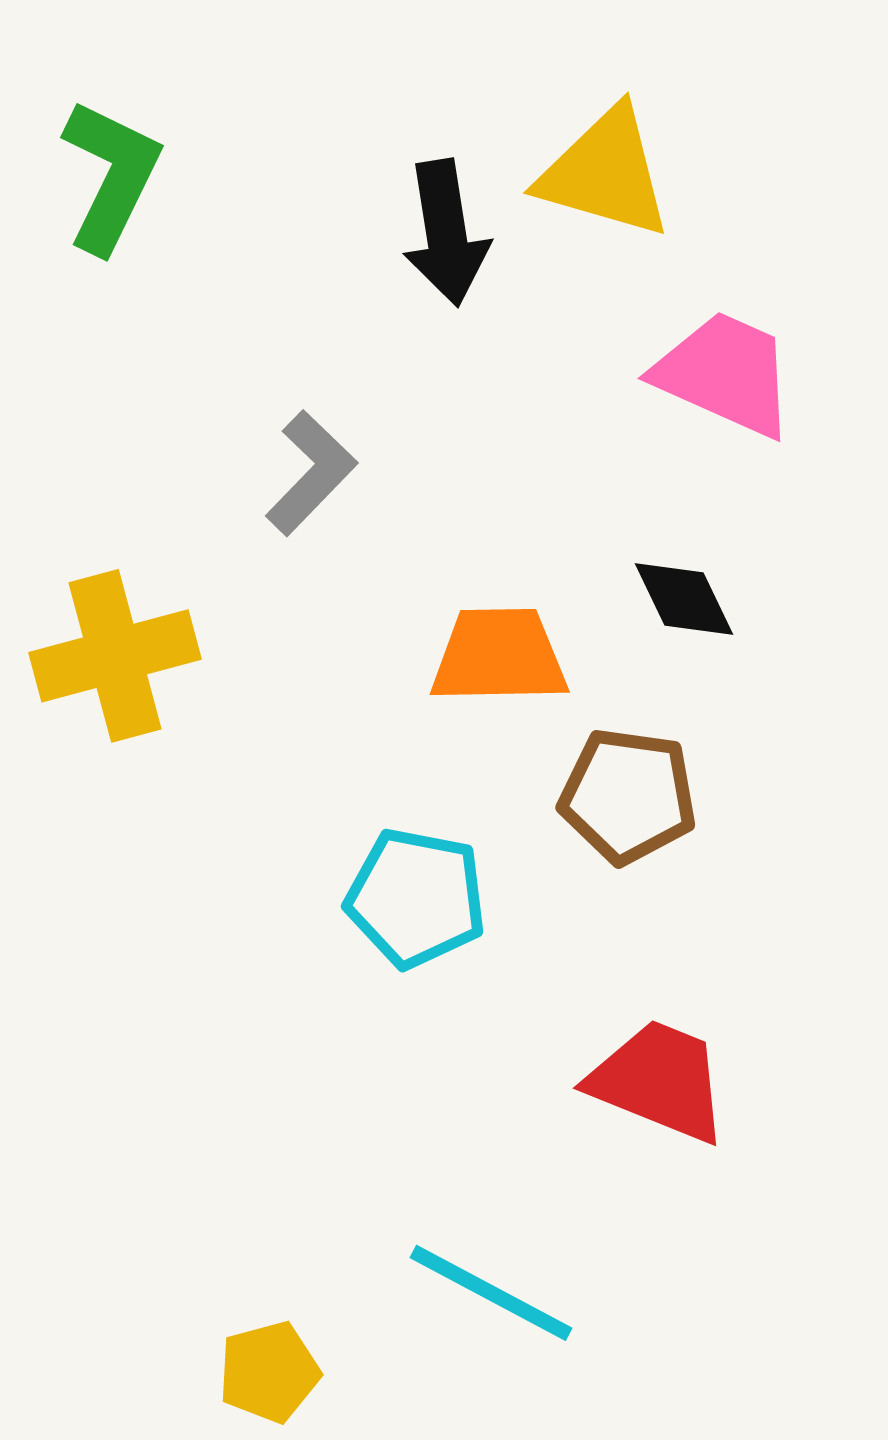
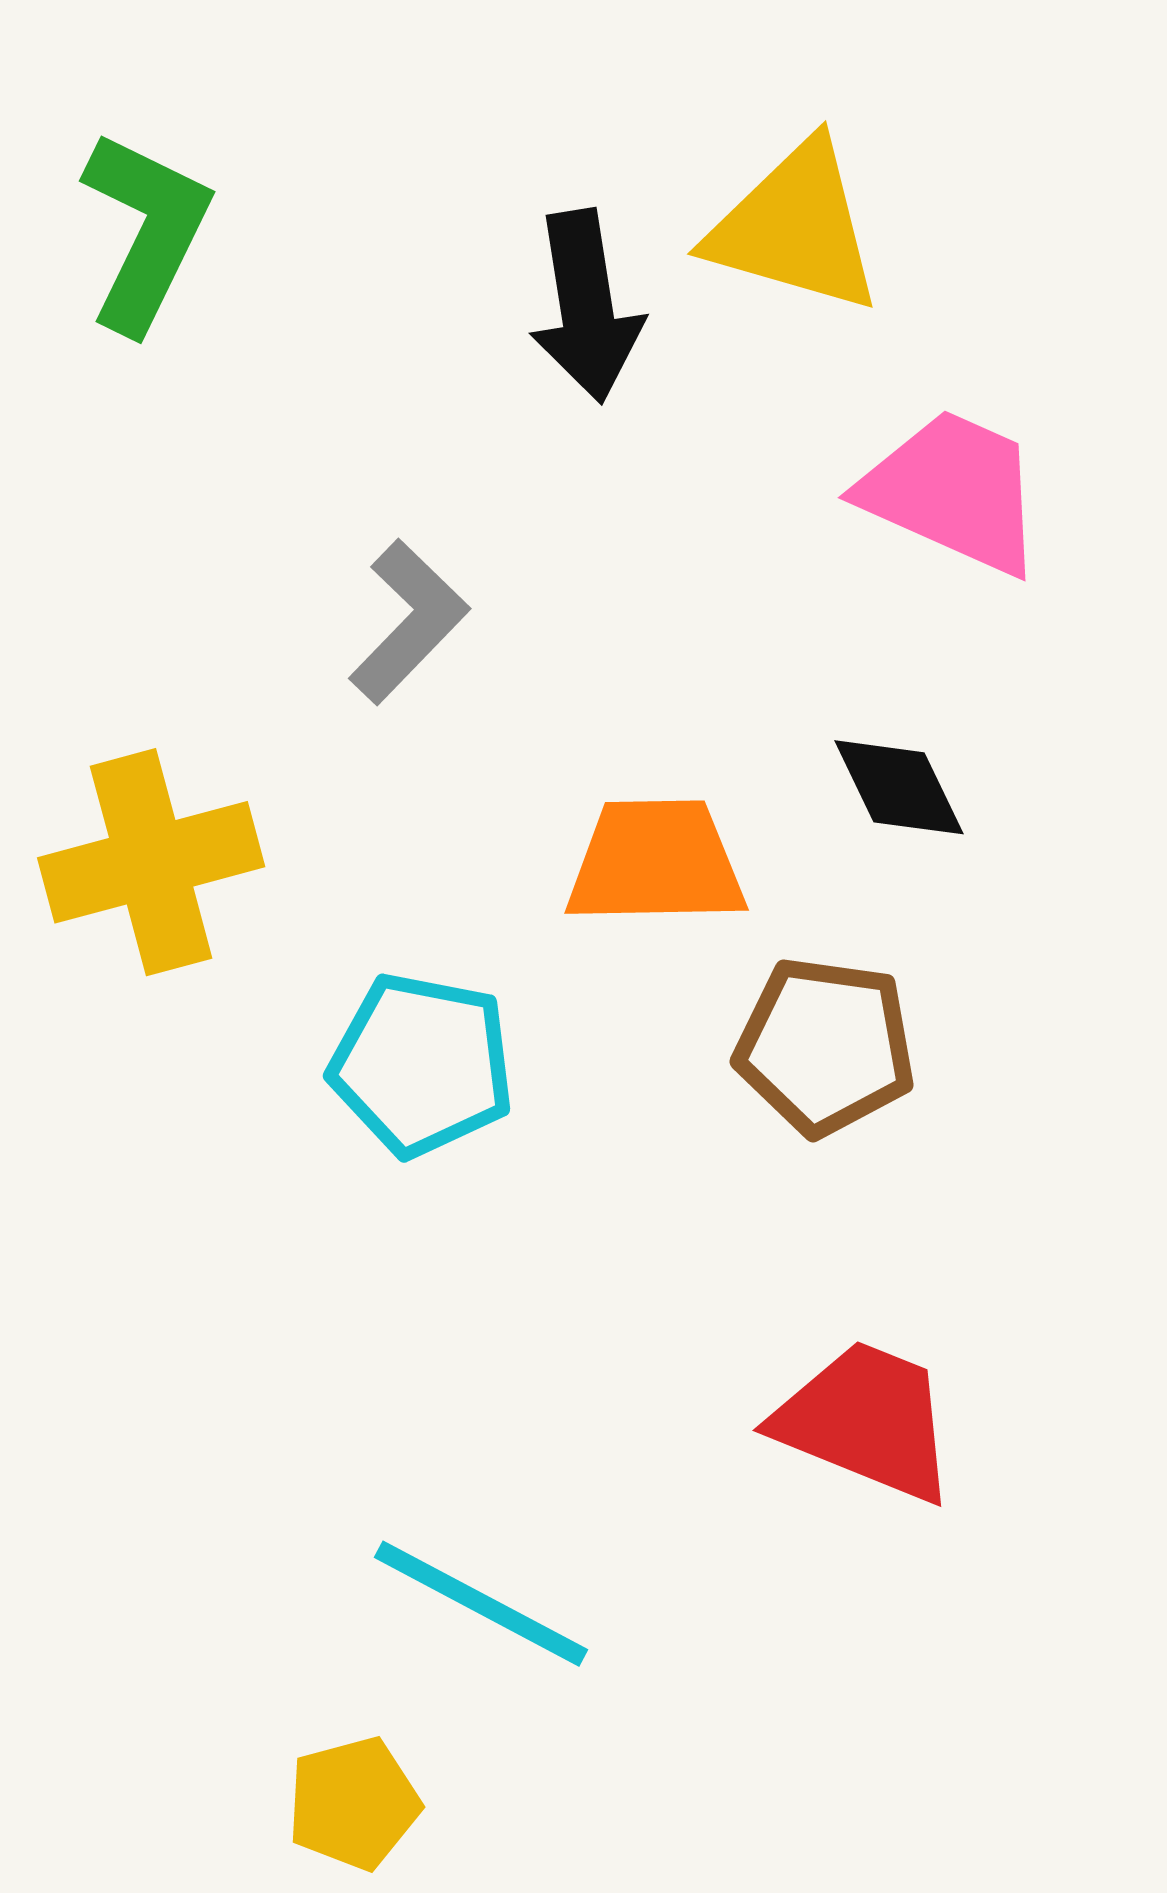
cyan pentagon: (416, 898) -> (422, 1065), moved
cyan line: (491, 1293) -> (481, 1604), moved

